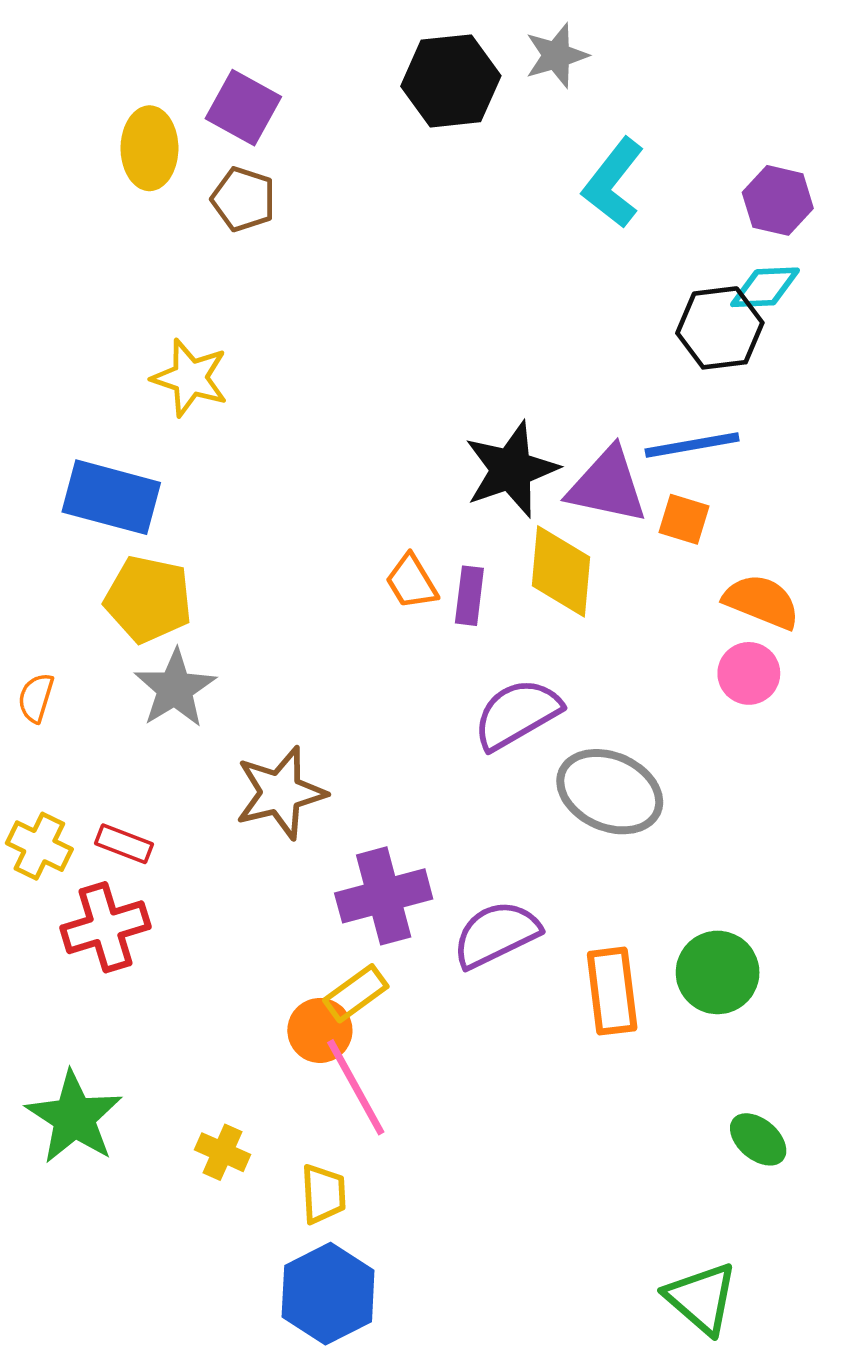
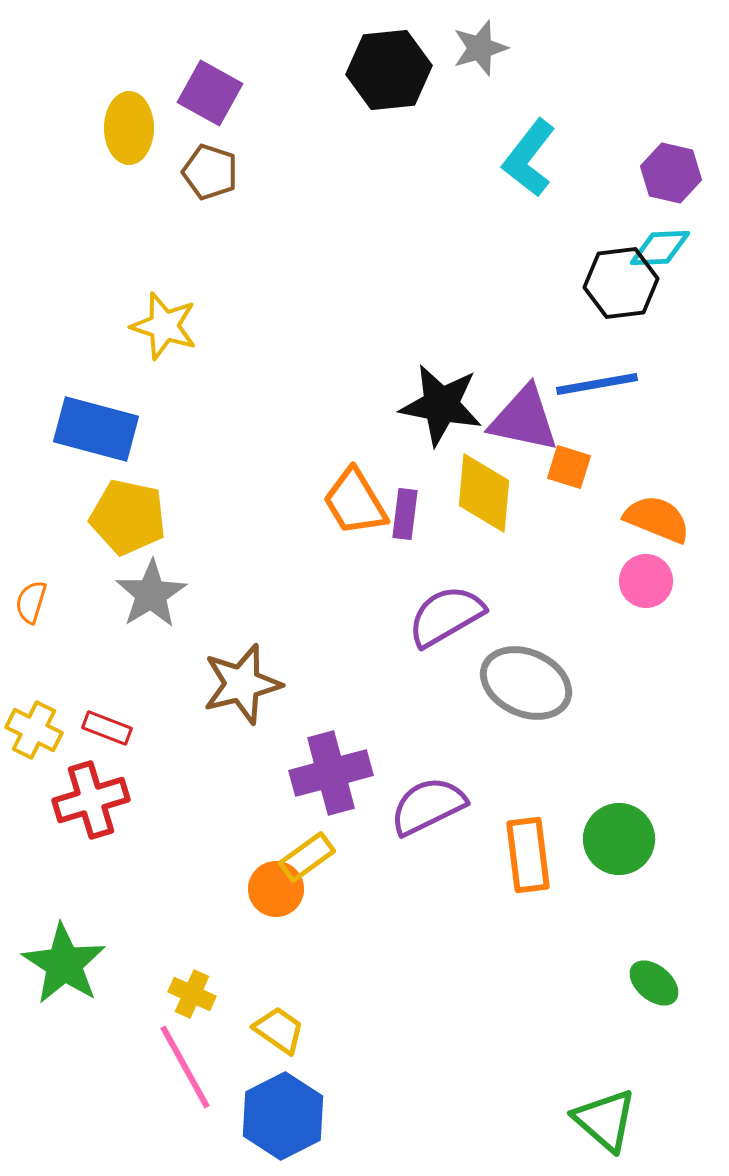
black star: (511, 469) -> (441, 405), turned 30
orange square: (684, 519) -> (569, 467), moved
orange trapezoid: (411, 582) -> (355, 502), size x1.4
pink line: (356, 1087) -> (185, 1067), moved
yellow trapezoid: (323, 1194) -> (279, 1030), turned -52

